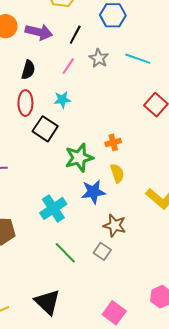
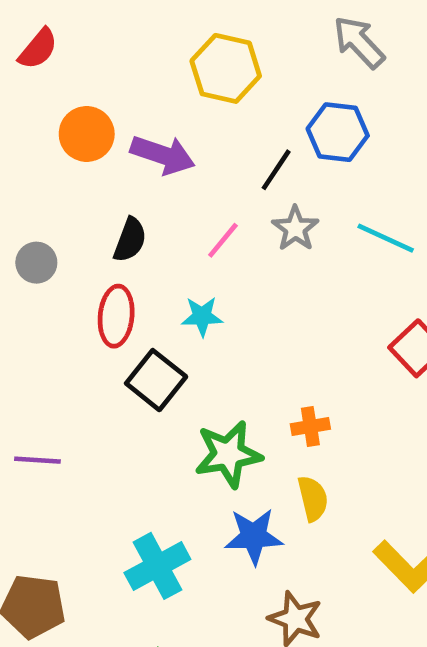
black line: (75, 35) -> (276, 170), moved

